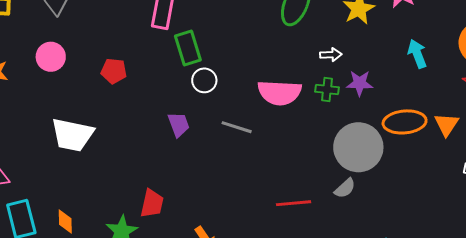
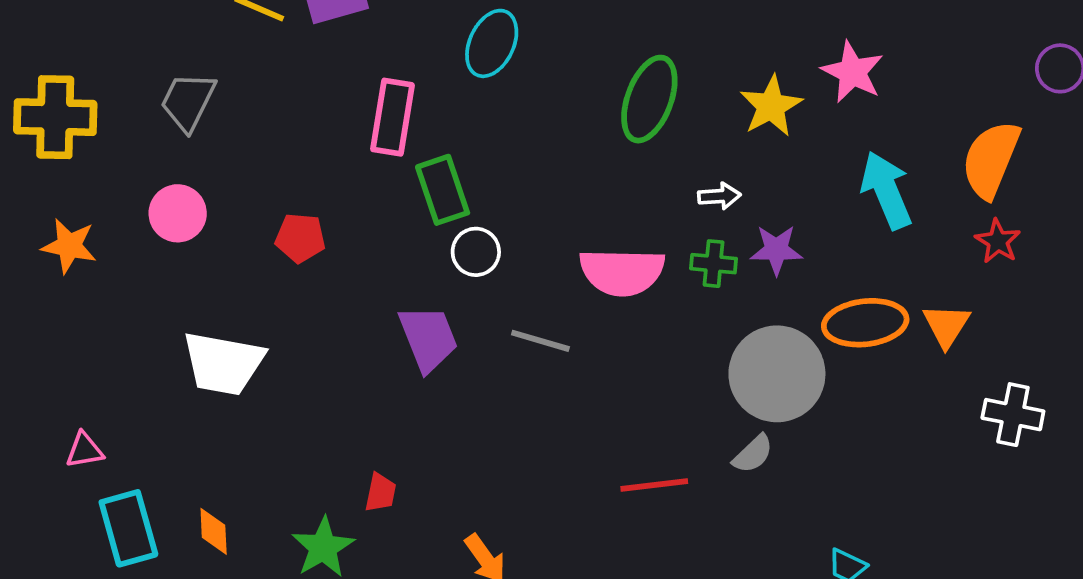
cyan arrow: (417, 54) -> (886, 190), size x1.4
purple trapezoid: (179, 124) -> (428, 338), size x1.4
red trapezoid: (152, 204) -> (381, 492), size x0.7

